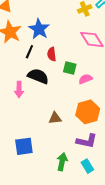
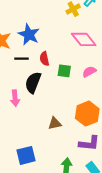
black line: (29, 52) -> (22, 59), turned 72
black semicircle: (38, 76) -> (33, 83), turned -85
pink semicircle: (85, 79) -> (89, 72), moved

